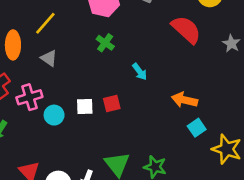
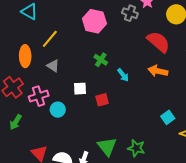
green cross: (105, 43) -> (101, 60), moved
orange arrow: (184, 100) -> (158, 71), moved
white square: (85, 107) -> (80, 89), moved

